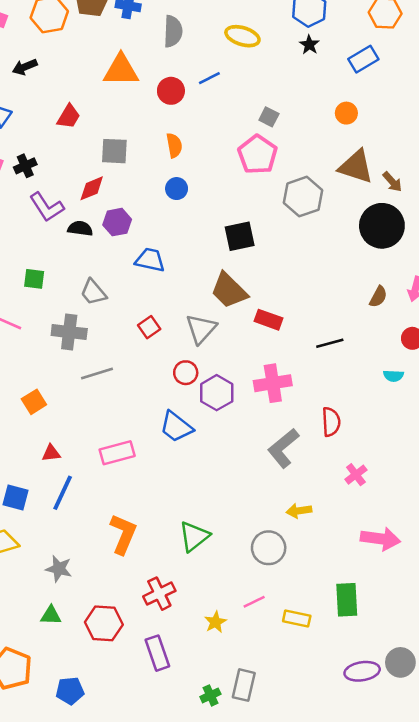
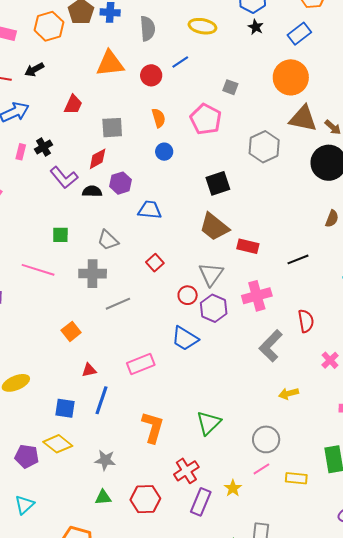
orange circle: (346, 113) -> (291, 77), size x2.0
pink pentagon: (258, 155) -> (206, 119), moved
gray triangle: (201, 329) -> (211, 274), moved
gray circle: (269, 548) -> (266, 439), moved
purple rectangle: (157, 653) -> (201, 502), moved, turned 48

